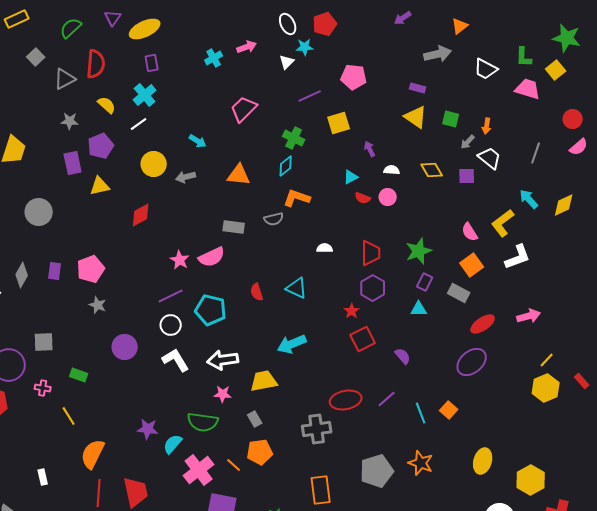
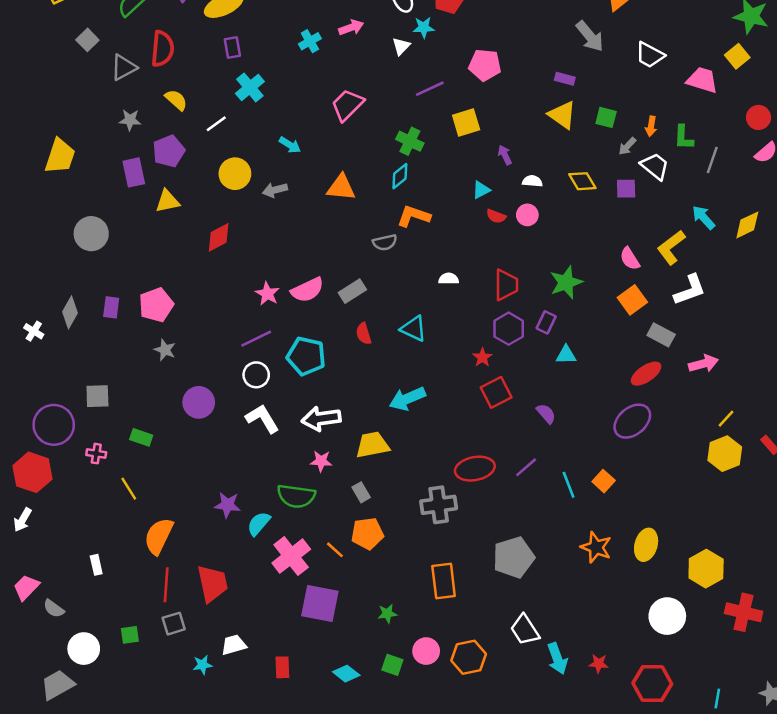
gray arrow: (438, 54) -> (590, 36), turned 64
green L-shape: (524, 57) -> (684, 137), moved
cyan cross: (145, 95) -> (250, 87), moved
gray rectangle: (234, 227) -> (352, 291), moved, turned -40
purple rectangle: (425, 282) -> (546, 322), moved
gray rectangle: (459, 293) -> (661, 335), moved
orange star: (421, 463) -> (596, 547), moved

